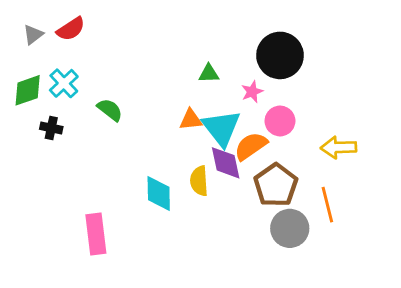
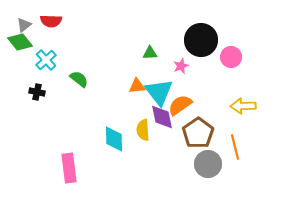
red semicircle: (71, 29) -> (51, 21), turned 35
green diamond: (28, 90) -> (20, 42), moved, turned 70
pink circle: (280, 121) -> (231, 57), moved

